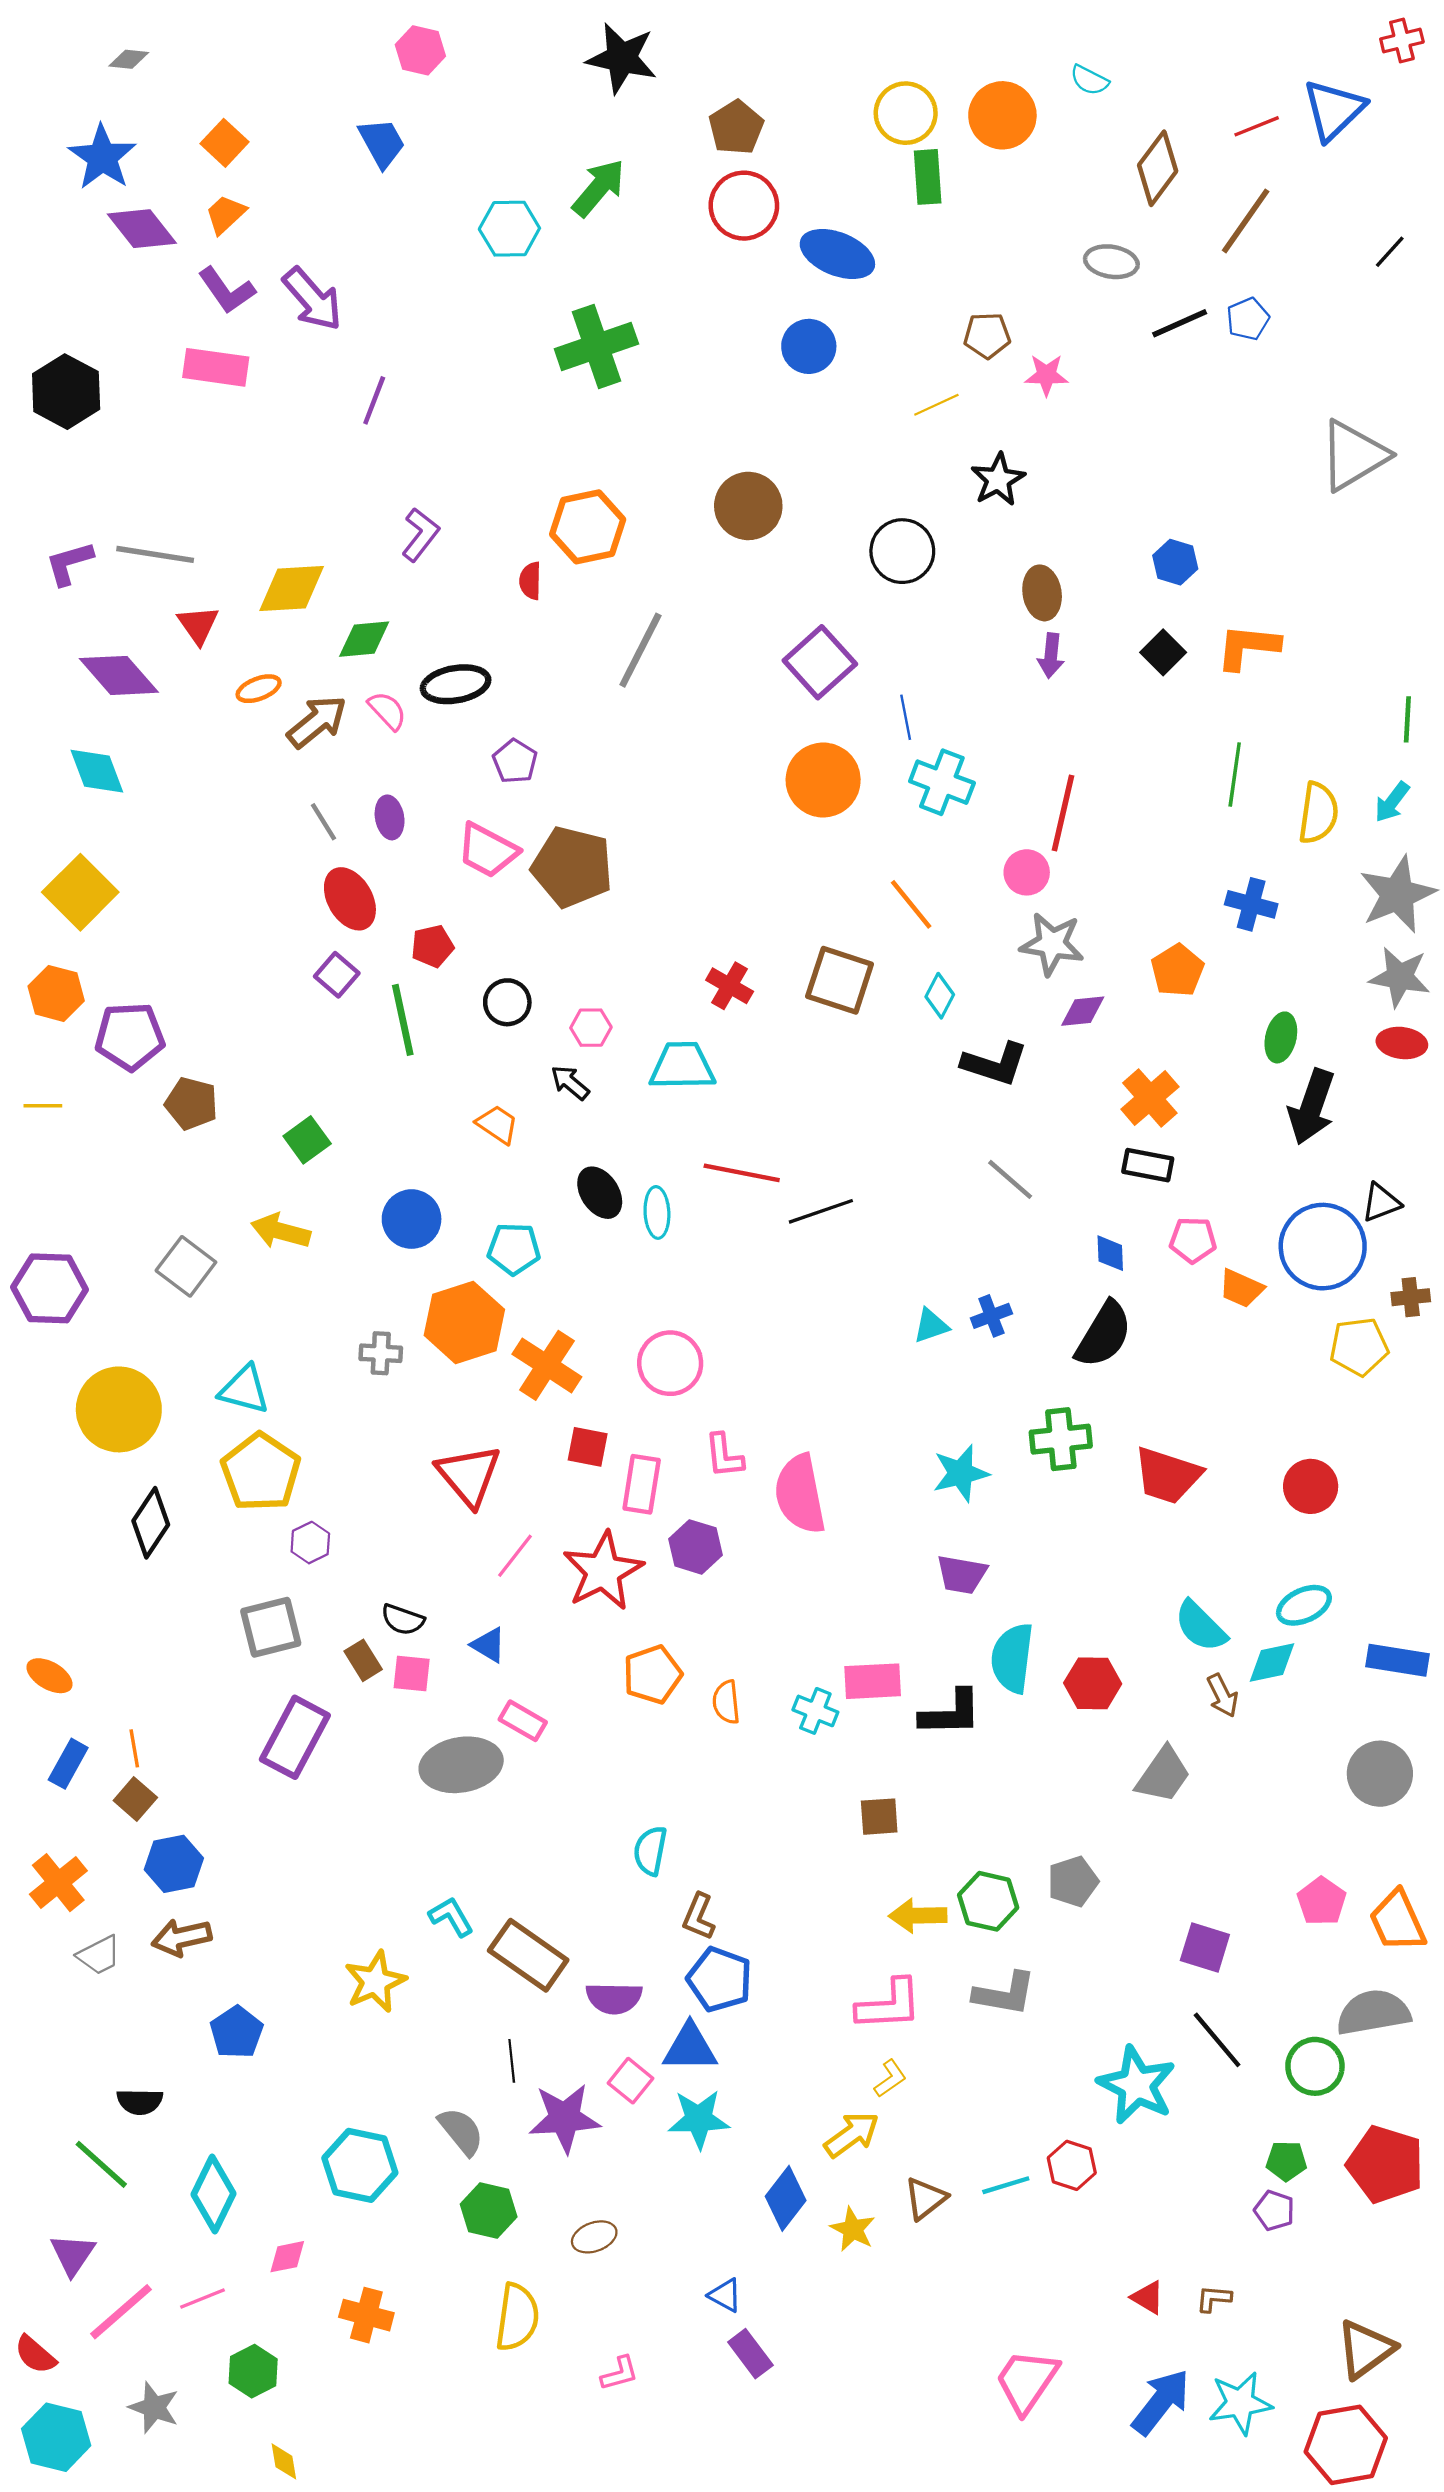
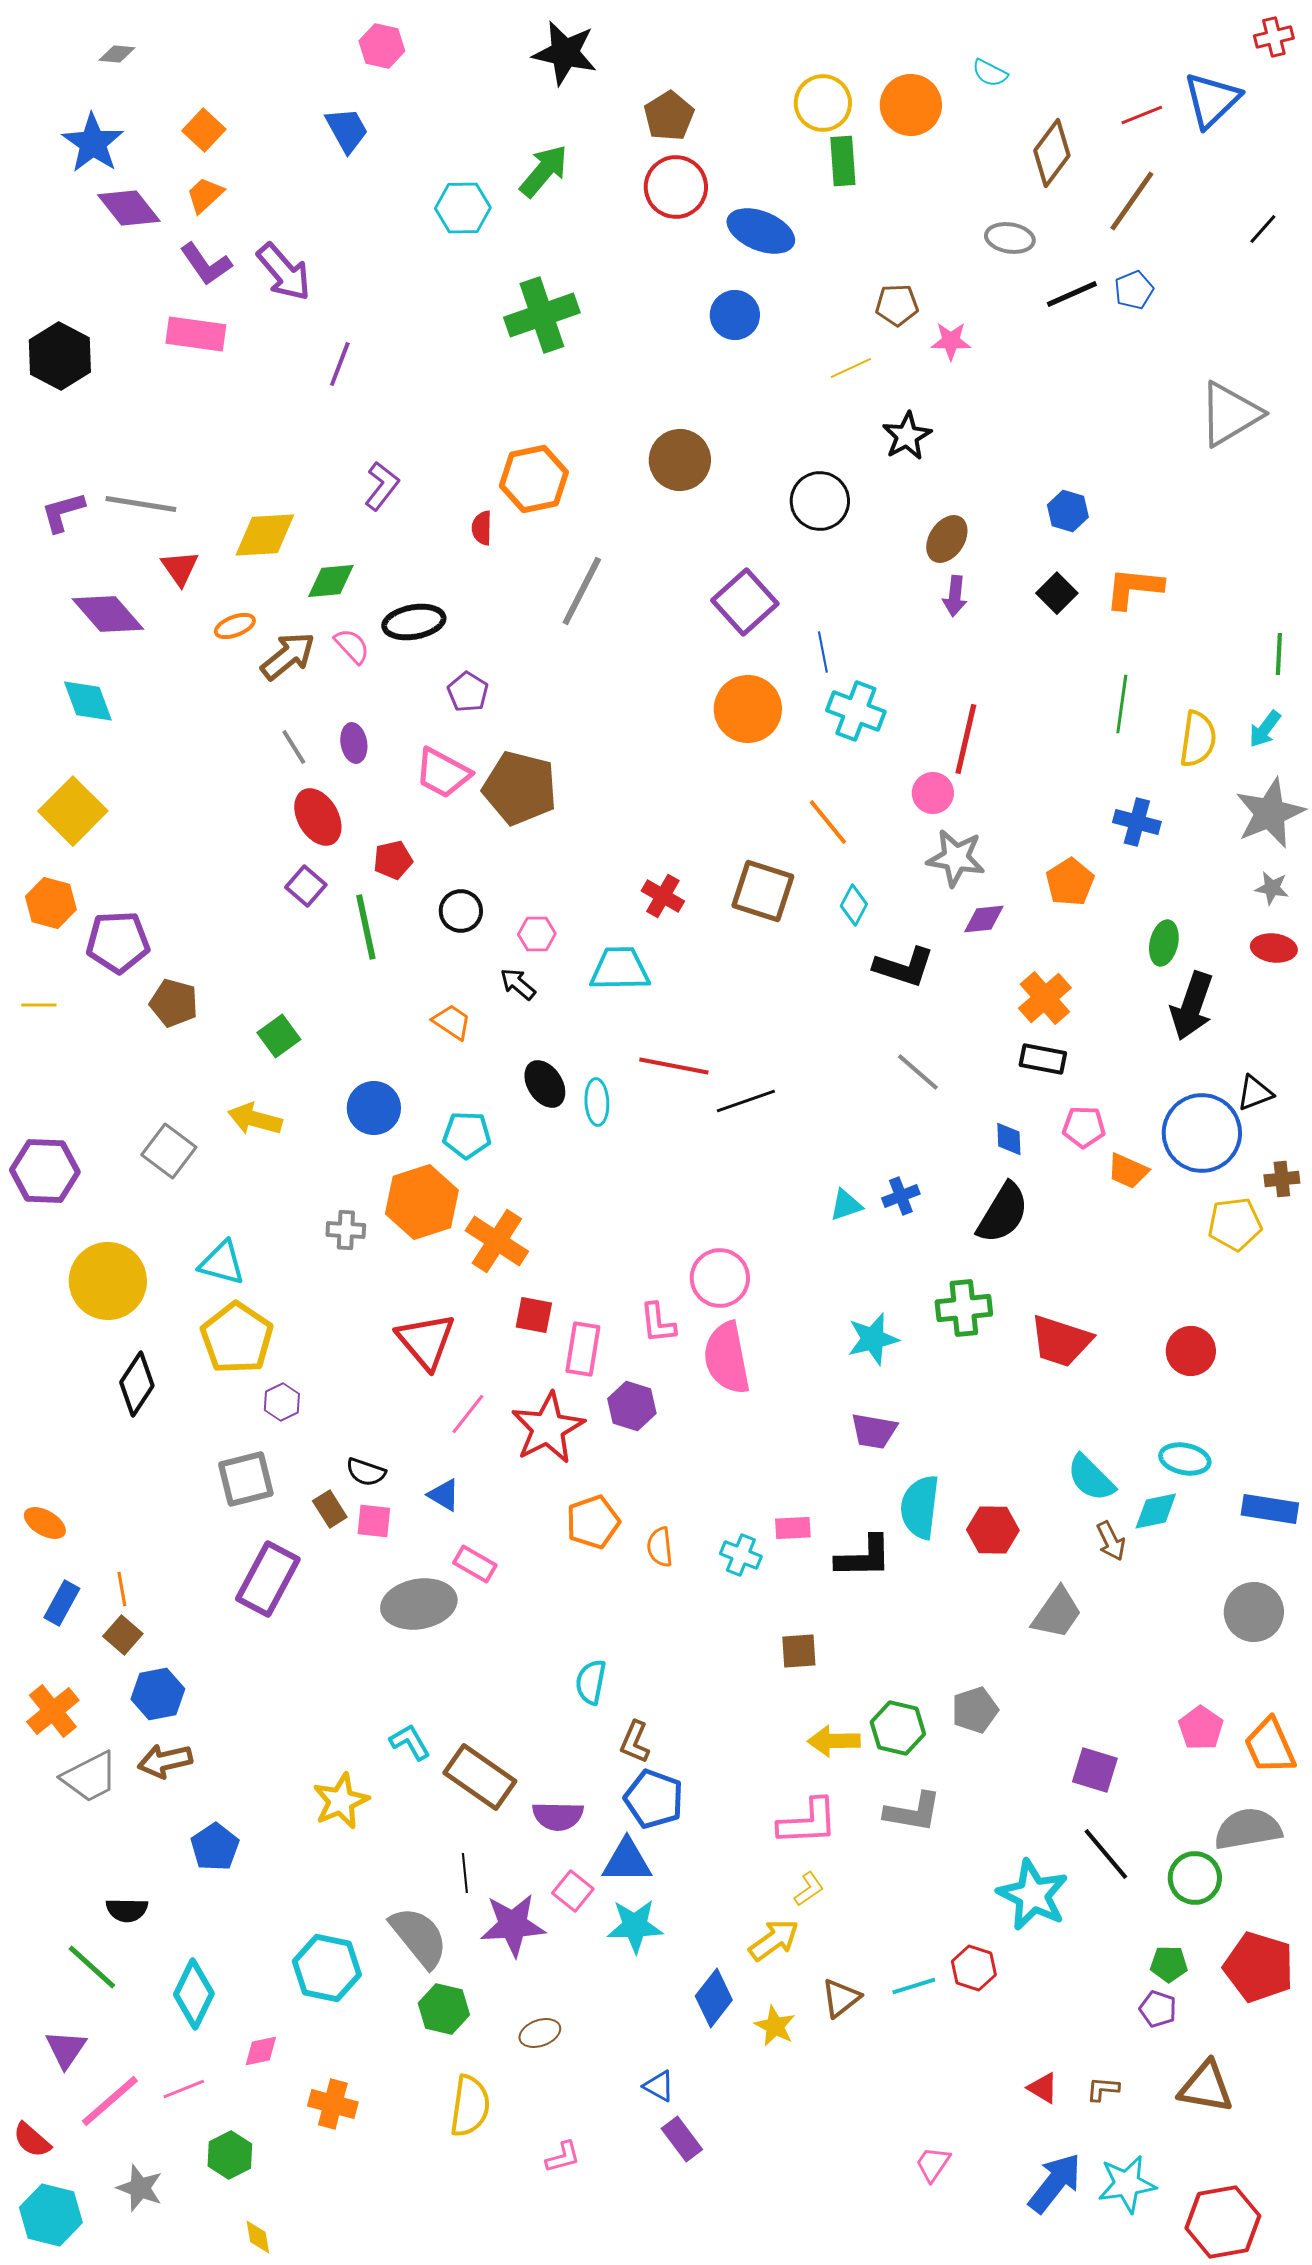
brown ellipse: (1042, 593) -> (947, 539), turned 42
gray star: (1400, 977) -> (1272, 888), size x0.6
pink circle: (670, 1363) -> (720, 1278), moved
cyan ellipse: (1304, 1605) -> (1185, 1459), turned 36
pink rectangle: (873, 1681) -> (793, 1528), size x0.7
gray trapezoid: (99, 1955) -> (90, 1777), size x1.4
gray semicircle: (461, 2131) -> (419, 1937), size x1.4
brown triangle: (1366, 2349) -> (1206, 2087), moved, turned 46
pink trapezoid: (1027, 2381) -> (933, 2164), size x0.6

